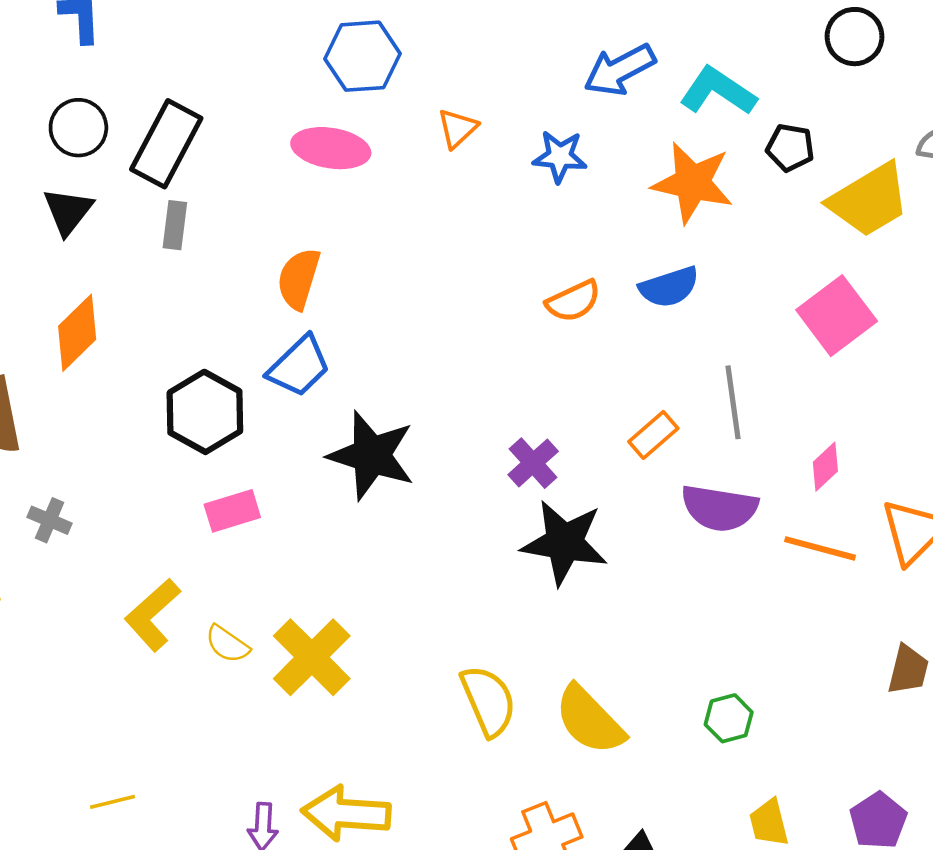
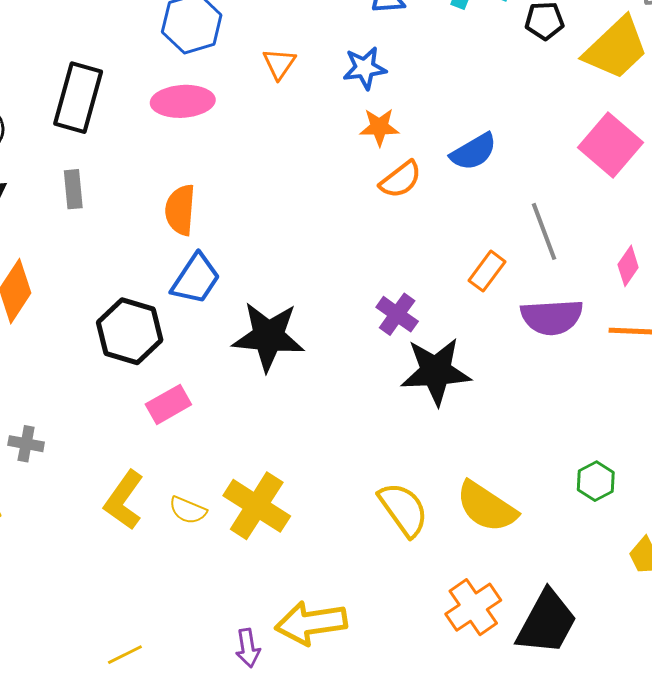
black rectangle: (166, 144) -> (78, 98), moved
orange star: (693, 183) -> (379, 127), moved, size x0.6

